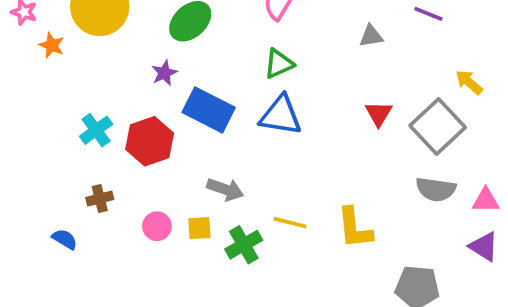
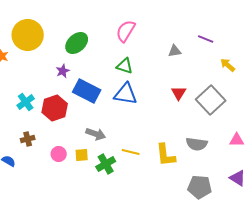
green triangle: (279, 64) -> (125, 66), turned 42
yellow arrow: (469, 82) -> (228, 65), moved
gray semicircle: (436, 189) -> (197, 144), moved
purple triangle: (484, 247) -> (238, 178), moved

